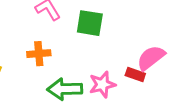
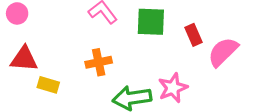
red rectangle: (135, 74) -> (194, 35), moved, turned 54

